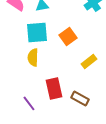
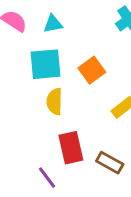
yellow semicircle: (33, 57) -> (54, 101), moved
purple line: (29, 103) -> (47, 178), moved

